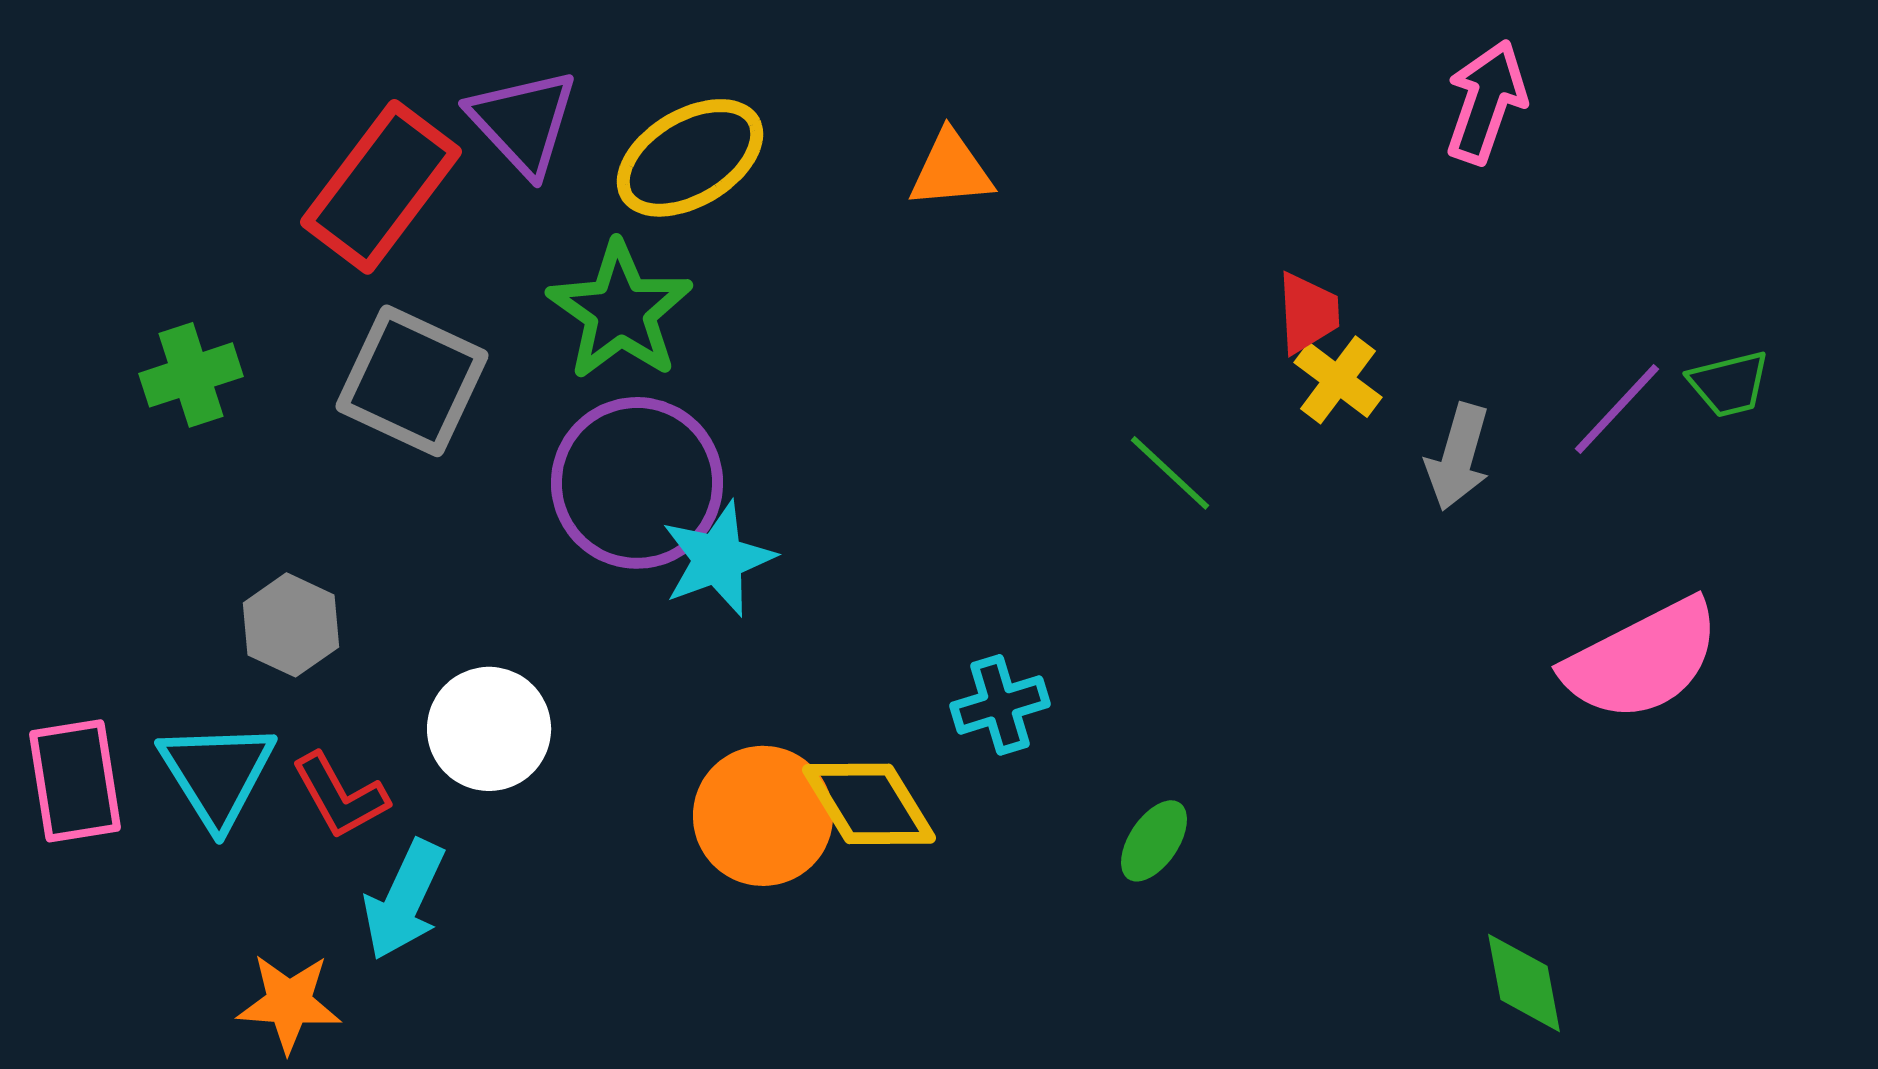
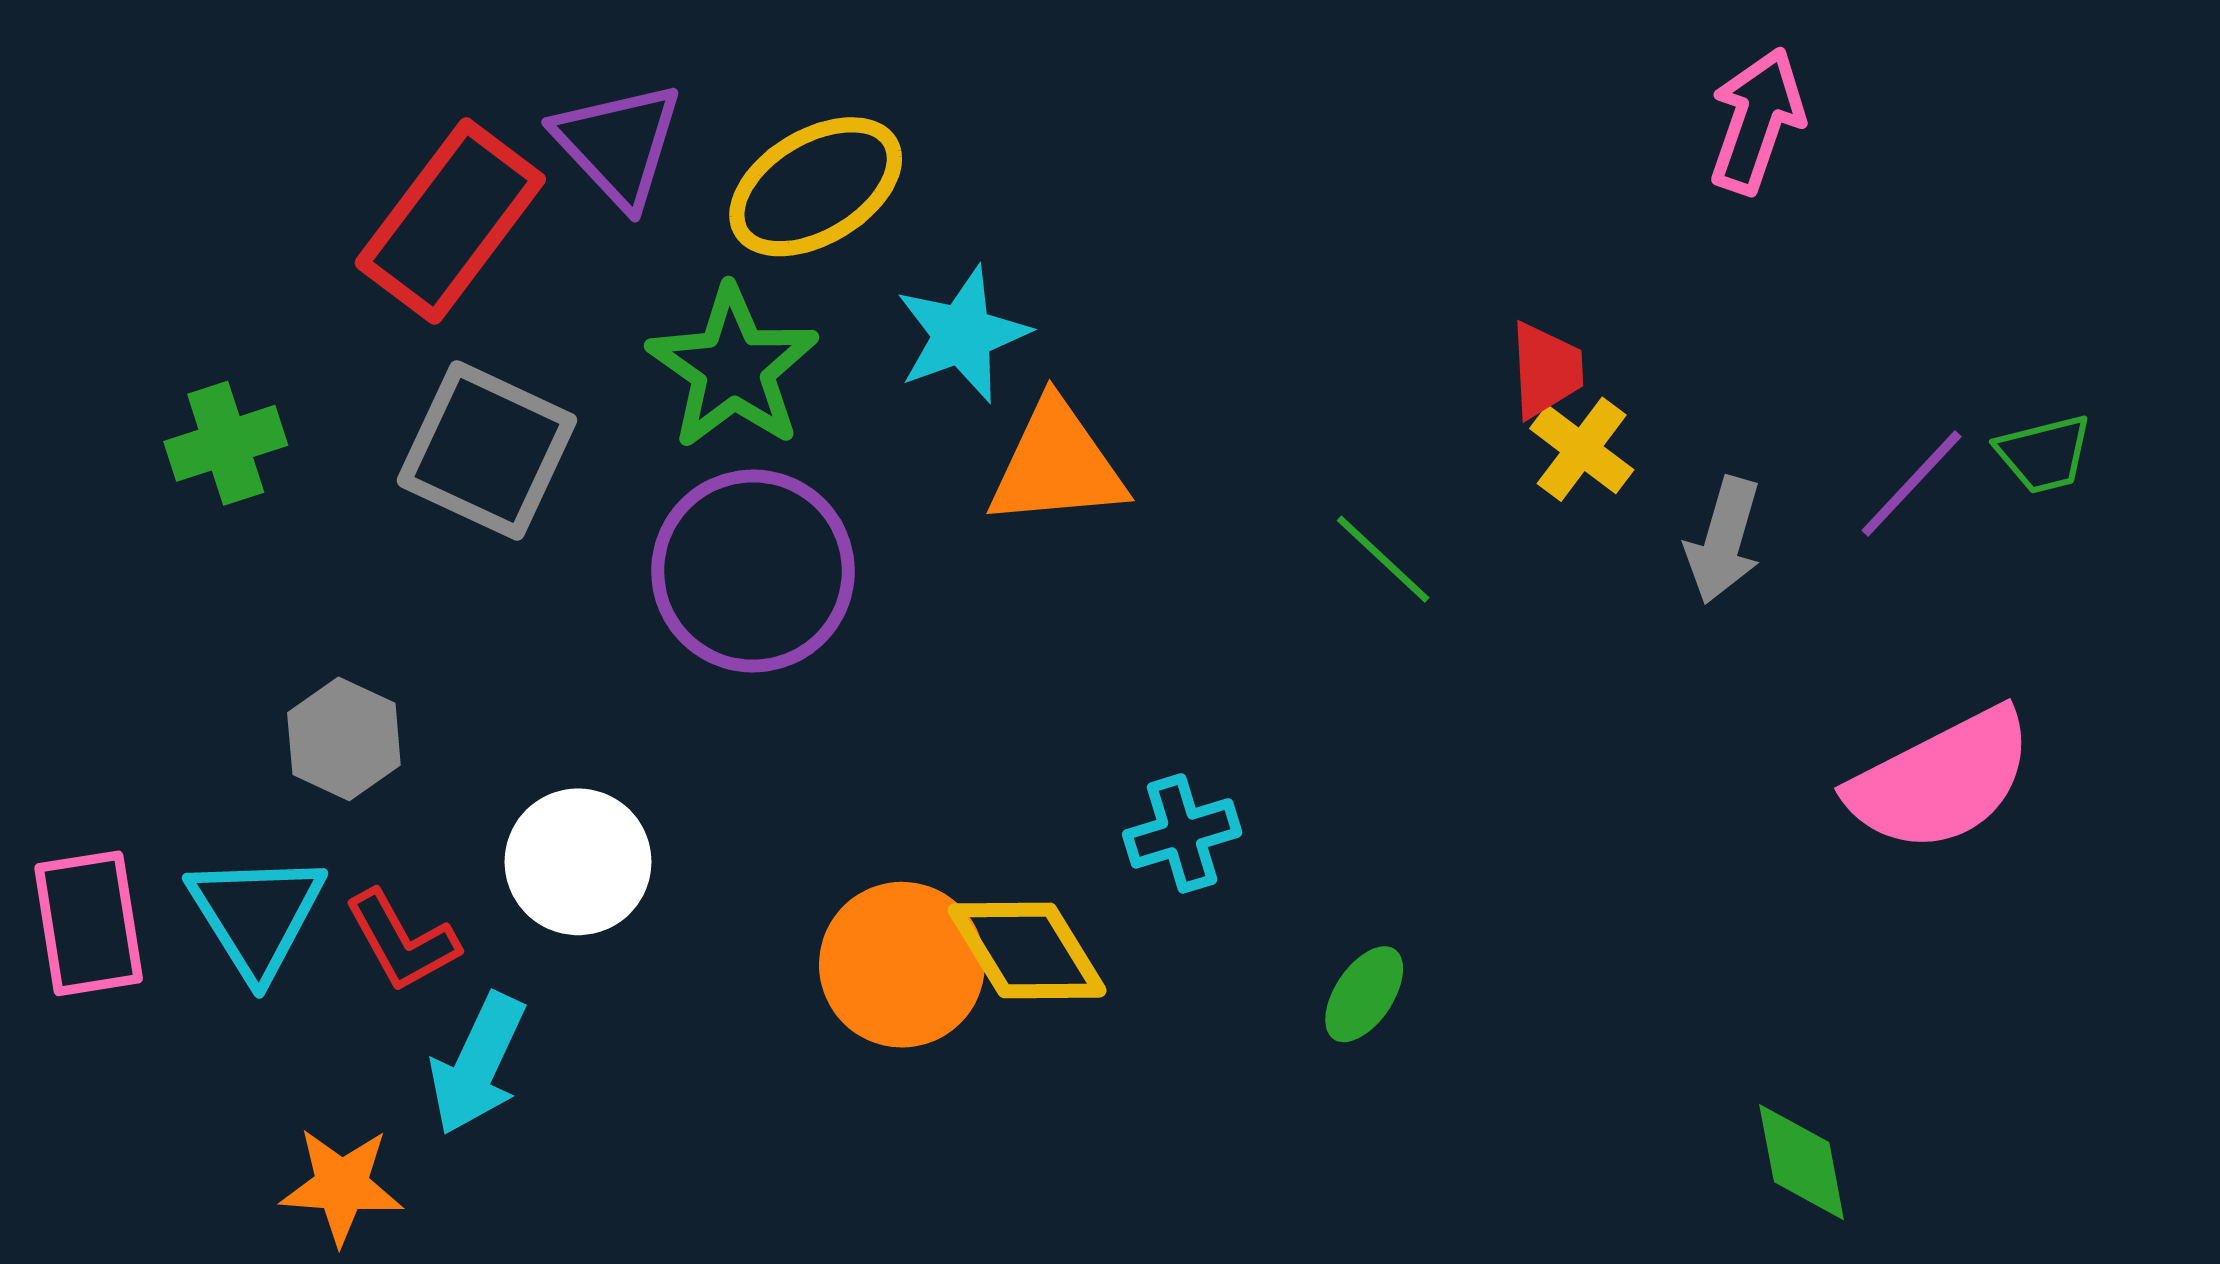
orange triangle: (951, 170) -> (1057, 465), moved, size x1.4
cyan star: (718, 559) -> (962, 335), moved

